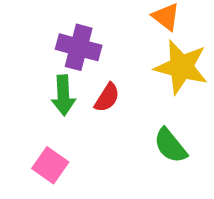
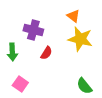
green arrow: (63, 95) -> (12, 52), moved
green semicircle: (170, 146) -> (84, 86), moved

